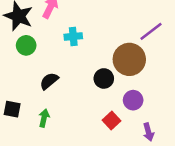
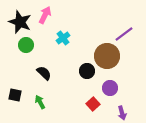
cyan cross: (73, 36) -> (63, 38), turned -32
black semicircle: (49, 81) -> (44, 73), turned 84
green arrow: (44, 118) -> (40, 102), turned -40

